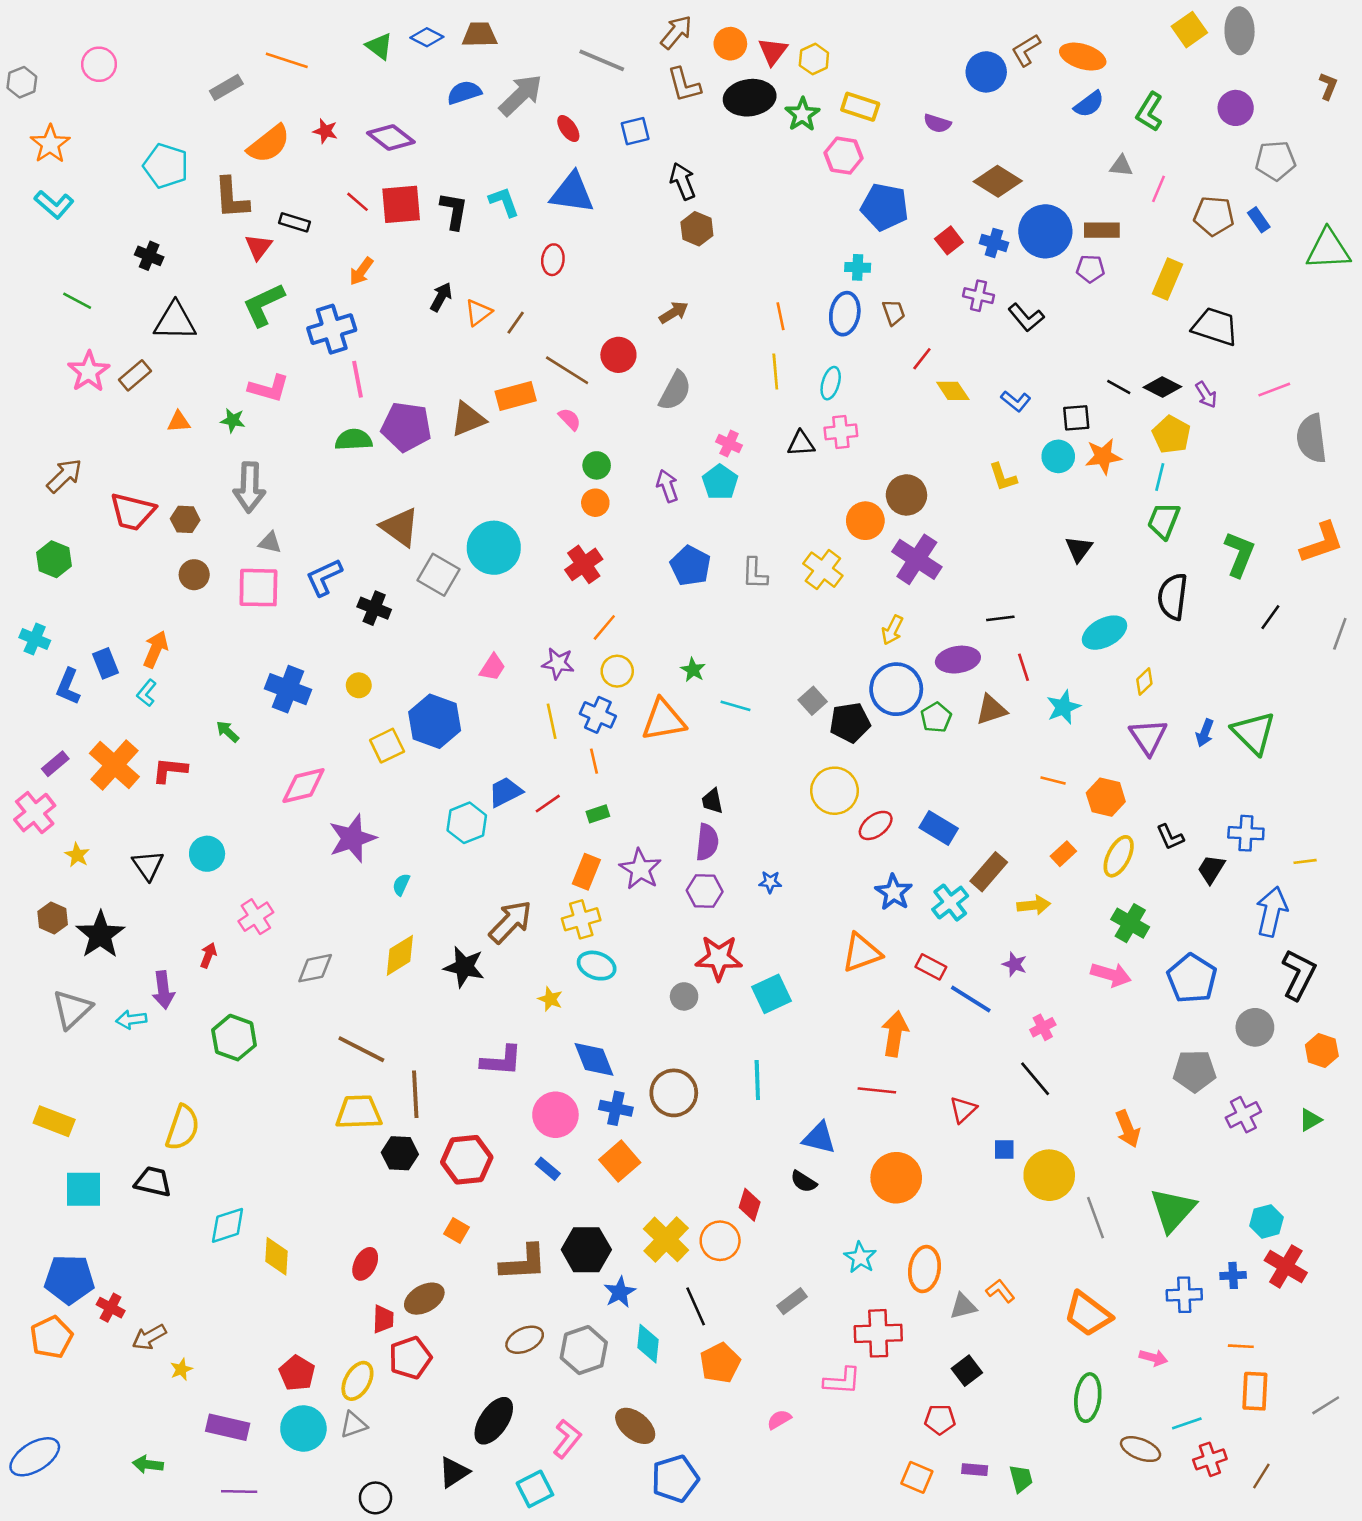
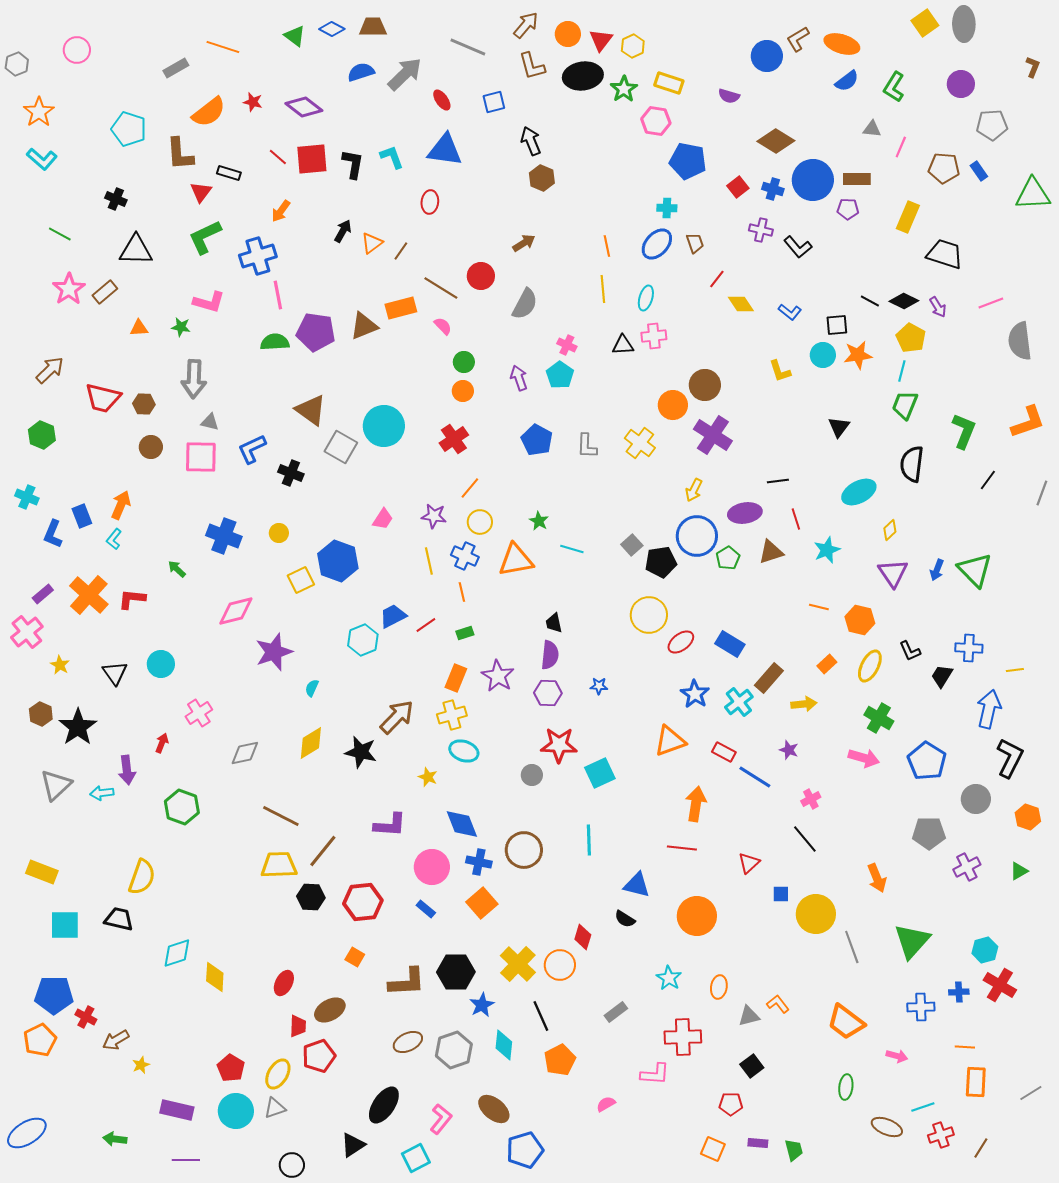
blue ellipse: (845, 314) -> (657, 244), turned 32
brown line: (415, 1094) -> (323, 851), turned 42
orange ellipse: (924, 1269) -> (719, 987), size x0.7
green ellipse: (1088, 1398) -> (846, 1087), size x0.7

